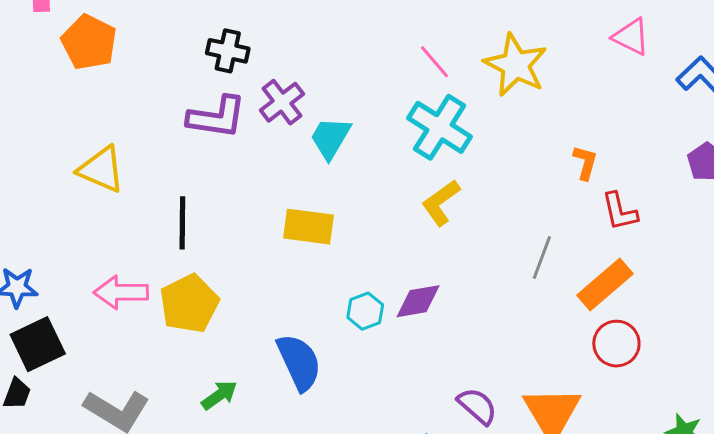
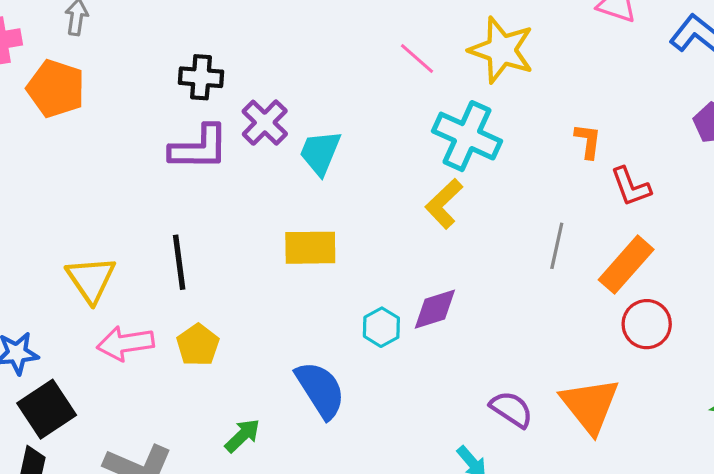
cyan cross: (440, 127) -> (467, 136), moved
yellow triangle: (101, 169) -> (91, 279), moved, turned 40
yellow pentagon: (189, 304) -> (198, 345), size x0.7

